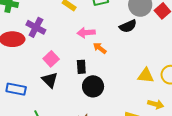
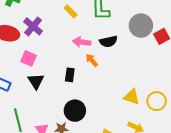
black semicircle: (128, 26) -> (108, 41), moved
pink square: (51, 59) -> (29, 58), moved, turned -35
black circle: (93, 86) -> (75, 111), moved

